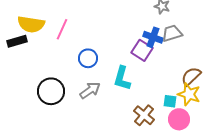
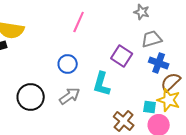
pink line: (62, 29) -> (79, 22), moved
blue cross: (153, 37) -> (159, 63), moved

